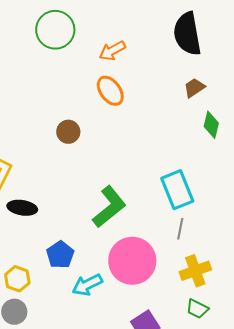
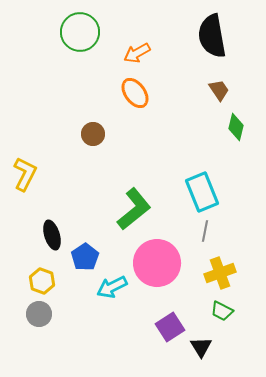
brown trapezoid: (194, 88) -> (219, 90), turned 90
black ellipse: (22, 208) -> (52, 235), moved, turned 64

